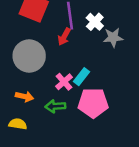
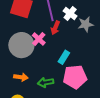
red arrow: (64, 37) -> (55, 28), moved
pink cross: (64, 82) -> (39, 39), moved

